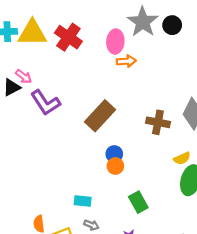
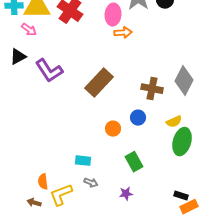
pink arrow: (24, 76) -> (29, 30), moved
blue circle: (114, 154) -> (138, 118), moved

